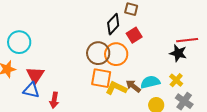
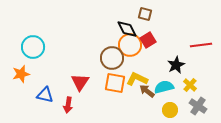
black diamond: (113, 24) -> (127, 29), turned -70
black star: (178, 53) -> (176, 65), moved, turned 30
orange circle: (116, 54) -> (130, 45), moved
red triangle: (35, 75) -> (80, 82), moved
yellow L-shape: (116, 88) -> (137, 79), moved

